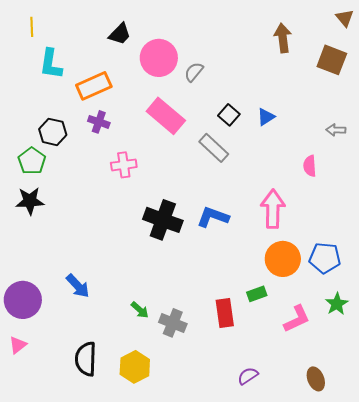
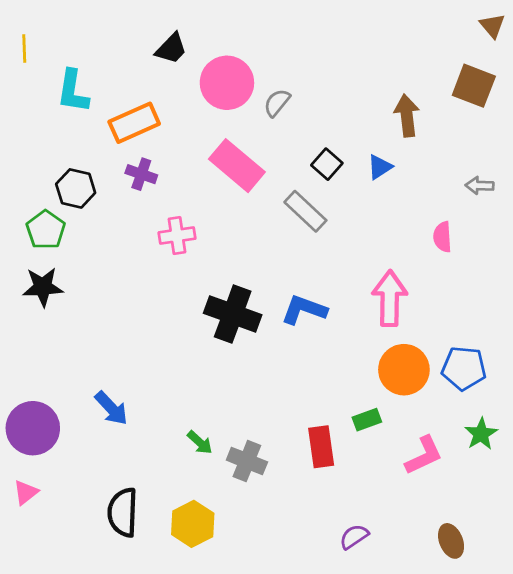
yellow line: (32, 27) -> (24, 49), moved
brown arrow: (283, 38) -> (407, 116), moved

